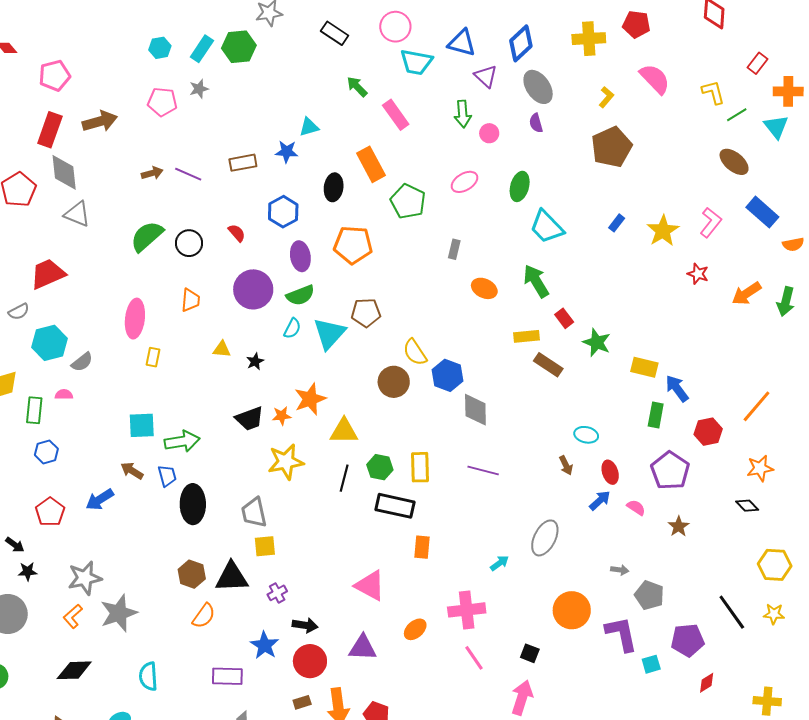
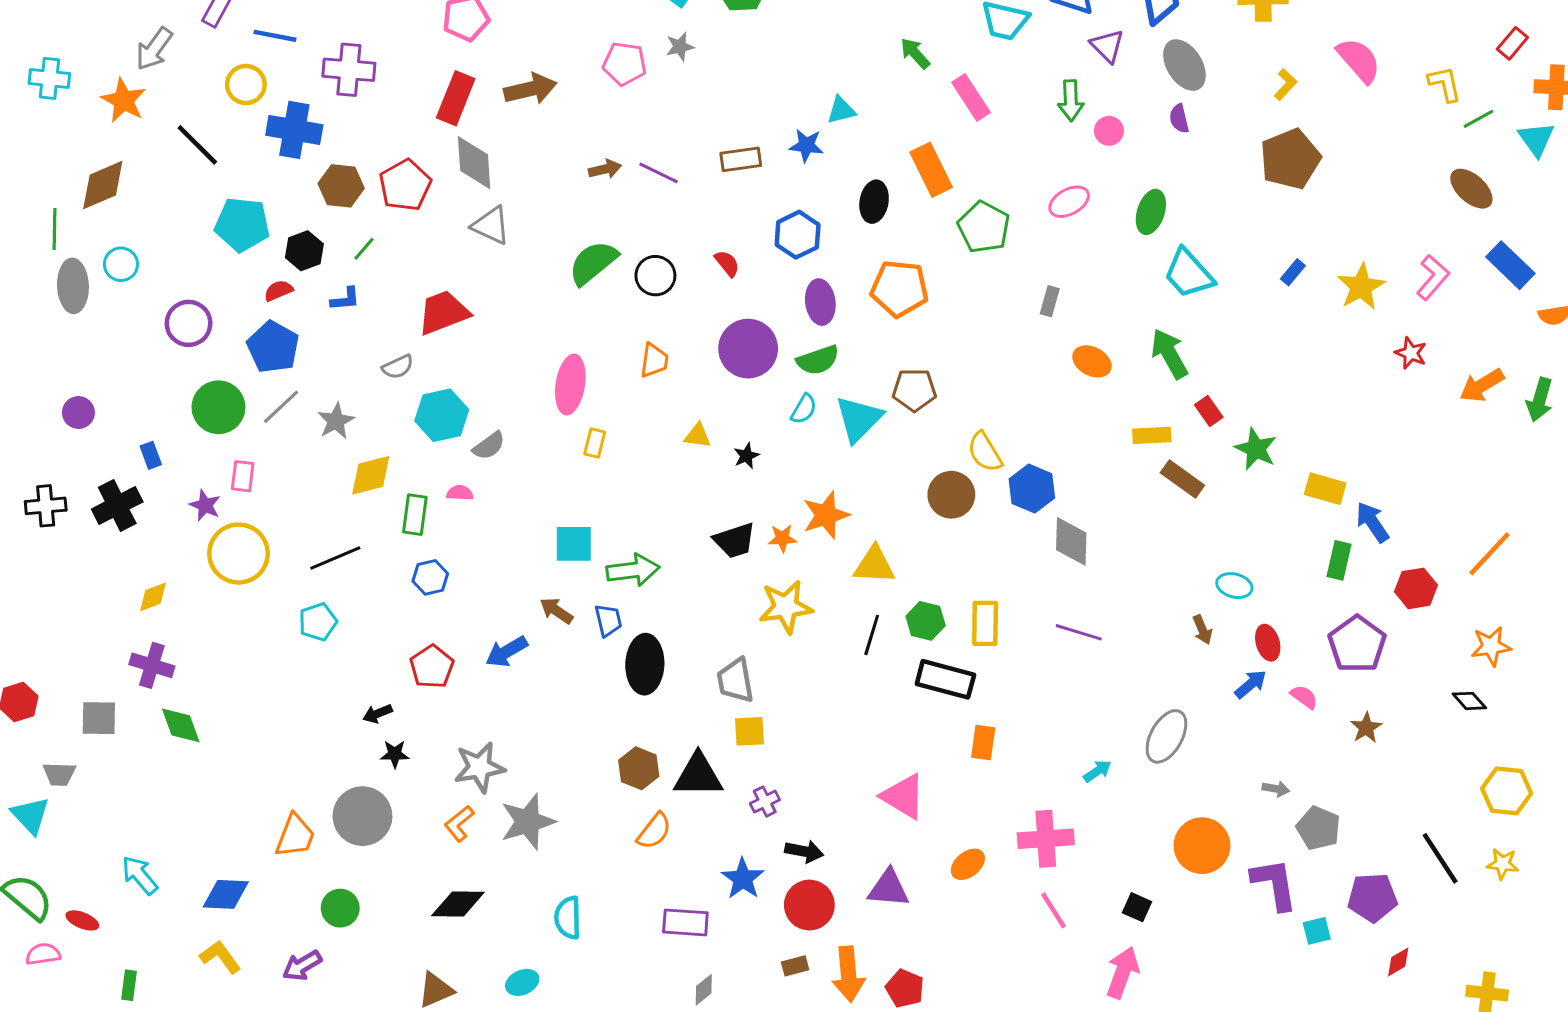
black arrow: (15, 545) -> (378, 714), turned 120

